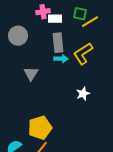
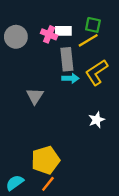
pink cross: (43, 12) -> (49, 34), moved, turned 32
yellow line: (90, 22) -> (88, 40), moved
gray circle: (18, 36) -> (16, 37), moved

